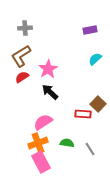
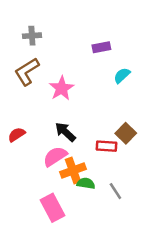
purple rectangle: (90, 30) -> (101, 47), moved
red semicircle: (22, 77) -> (17, 135), moved
black arrow: (50, 92) -> (65, 132), moved
orange cross: (38, 143) -> (73, 171), moved

